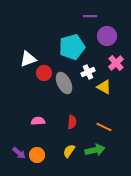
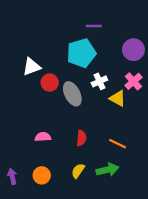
purple line: (90, 16) -> (94, 26), moved
purple circle: (107, 36) -> (133, 50), moved
pink cross: (116, 63) -> (133, 81), moved
purple arrow: (19, 153) -> (12, 177), moved, turned -144

